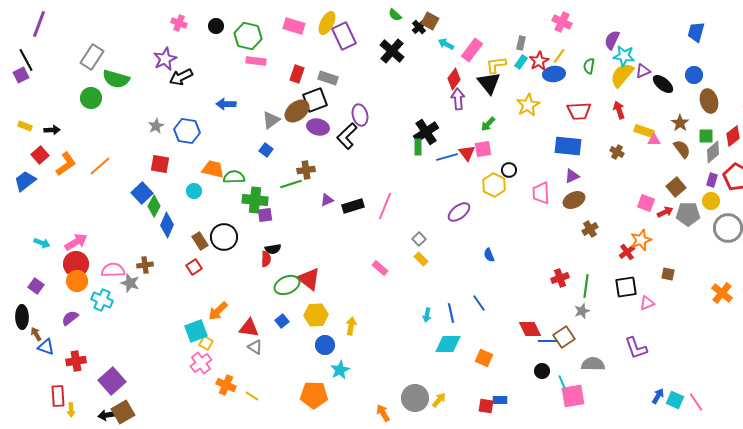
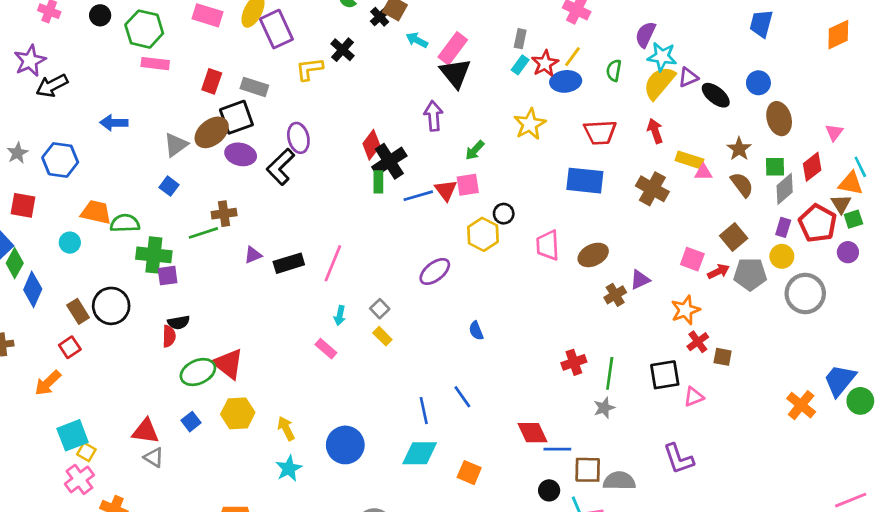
black cross: (392, 51) -> (343, 50), size x0.7
yellow L-shape: (496, 65) -> (309, 69), moved
red diamond: (454, 79) -> (371, 145), moved
black triangle: (489, 83) -> (455, 73), moved
brown cross: (617, 152) -> (652, 189), size x1.6
purple triangle: (572, 176) -> (640, 280), moved
red cross: (627, 252) -> (698, 342), moved
orange cross: (722, 293) -> (801, 405), moved
orange arrow: (218, 311) -> (48, 383), moved
cyan arrow: (427, 315) -> (340, 316), moved
yellow arrow: (351, 326) -> (286, 428), turned -36
brown square: (564, 337) -> (588, 470), moved, turned 35
blue circle: (325, 345) -> (345, 445), moved, size x1.4
cyan star: (340, 370) -> (289, 468), moved

